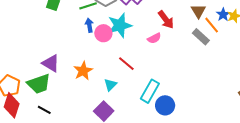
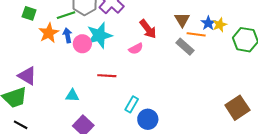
orange line: (212, 25) -> (196, 34), turned -42
red line: (126, 64) -> (107, 76), turned -36
orange star: (83, 71) -> (49, 33), moved
cyan triangle: (110, 85) -> (72, 96), moved, turned 48
cyan rectangle: (150, 91) -> (132, 104), size x0.7

